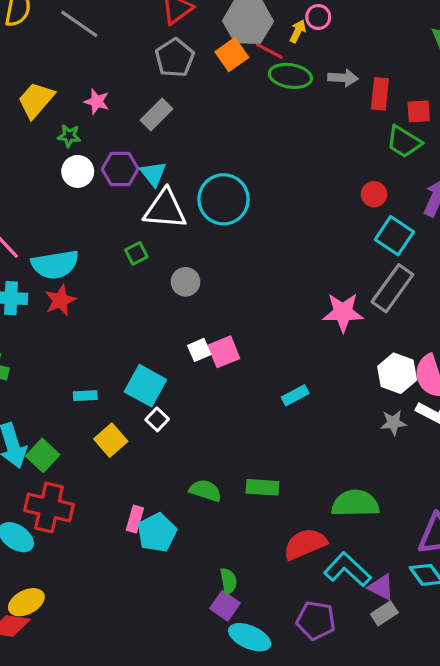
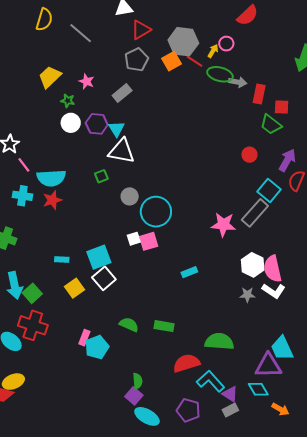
green ellipse: (290, 76) -> (220, 74), moved
cyan circle: (224, 199) -> (156, 212), moved
cyan square: (394, 236) -> (269, 191), moved
cyan square: (145, 386) -> (99, 257), turned 35
white square: (157, 419) -> (104, 278), size x1.6

